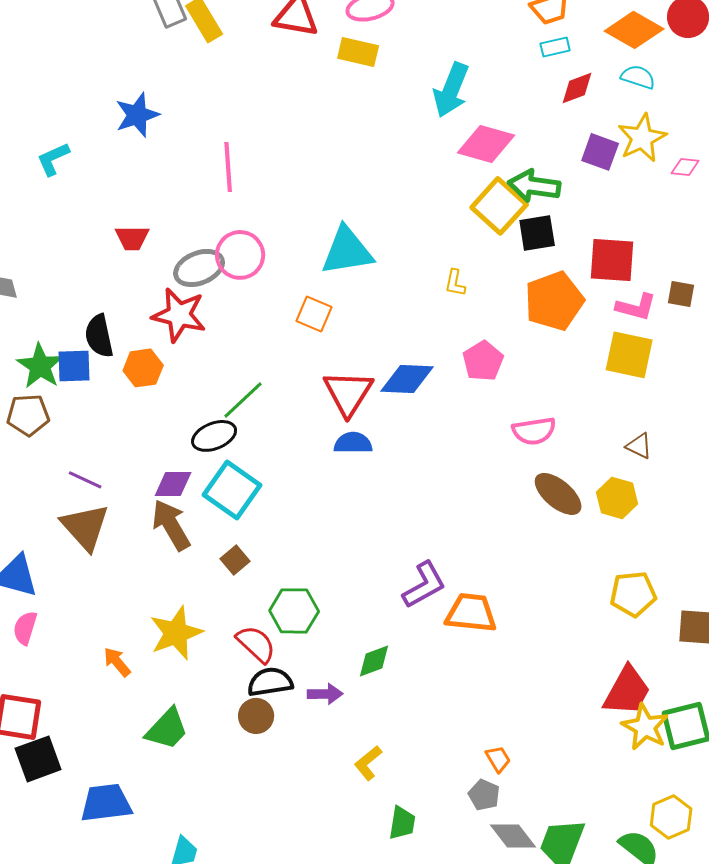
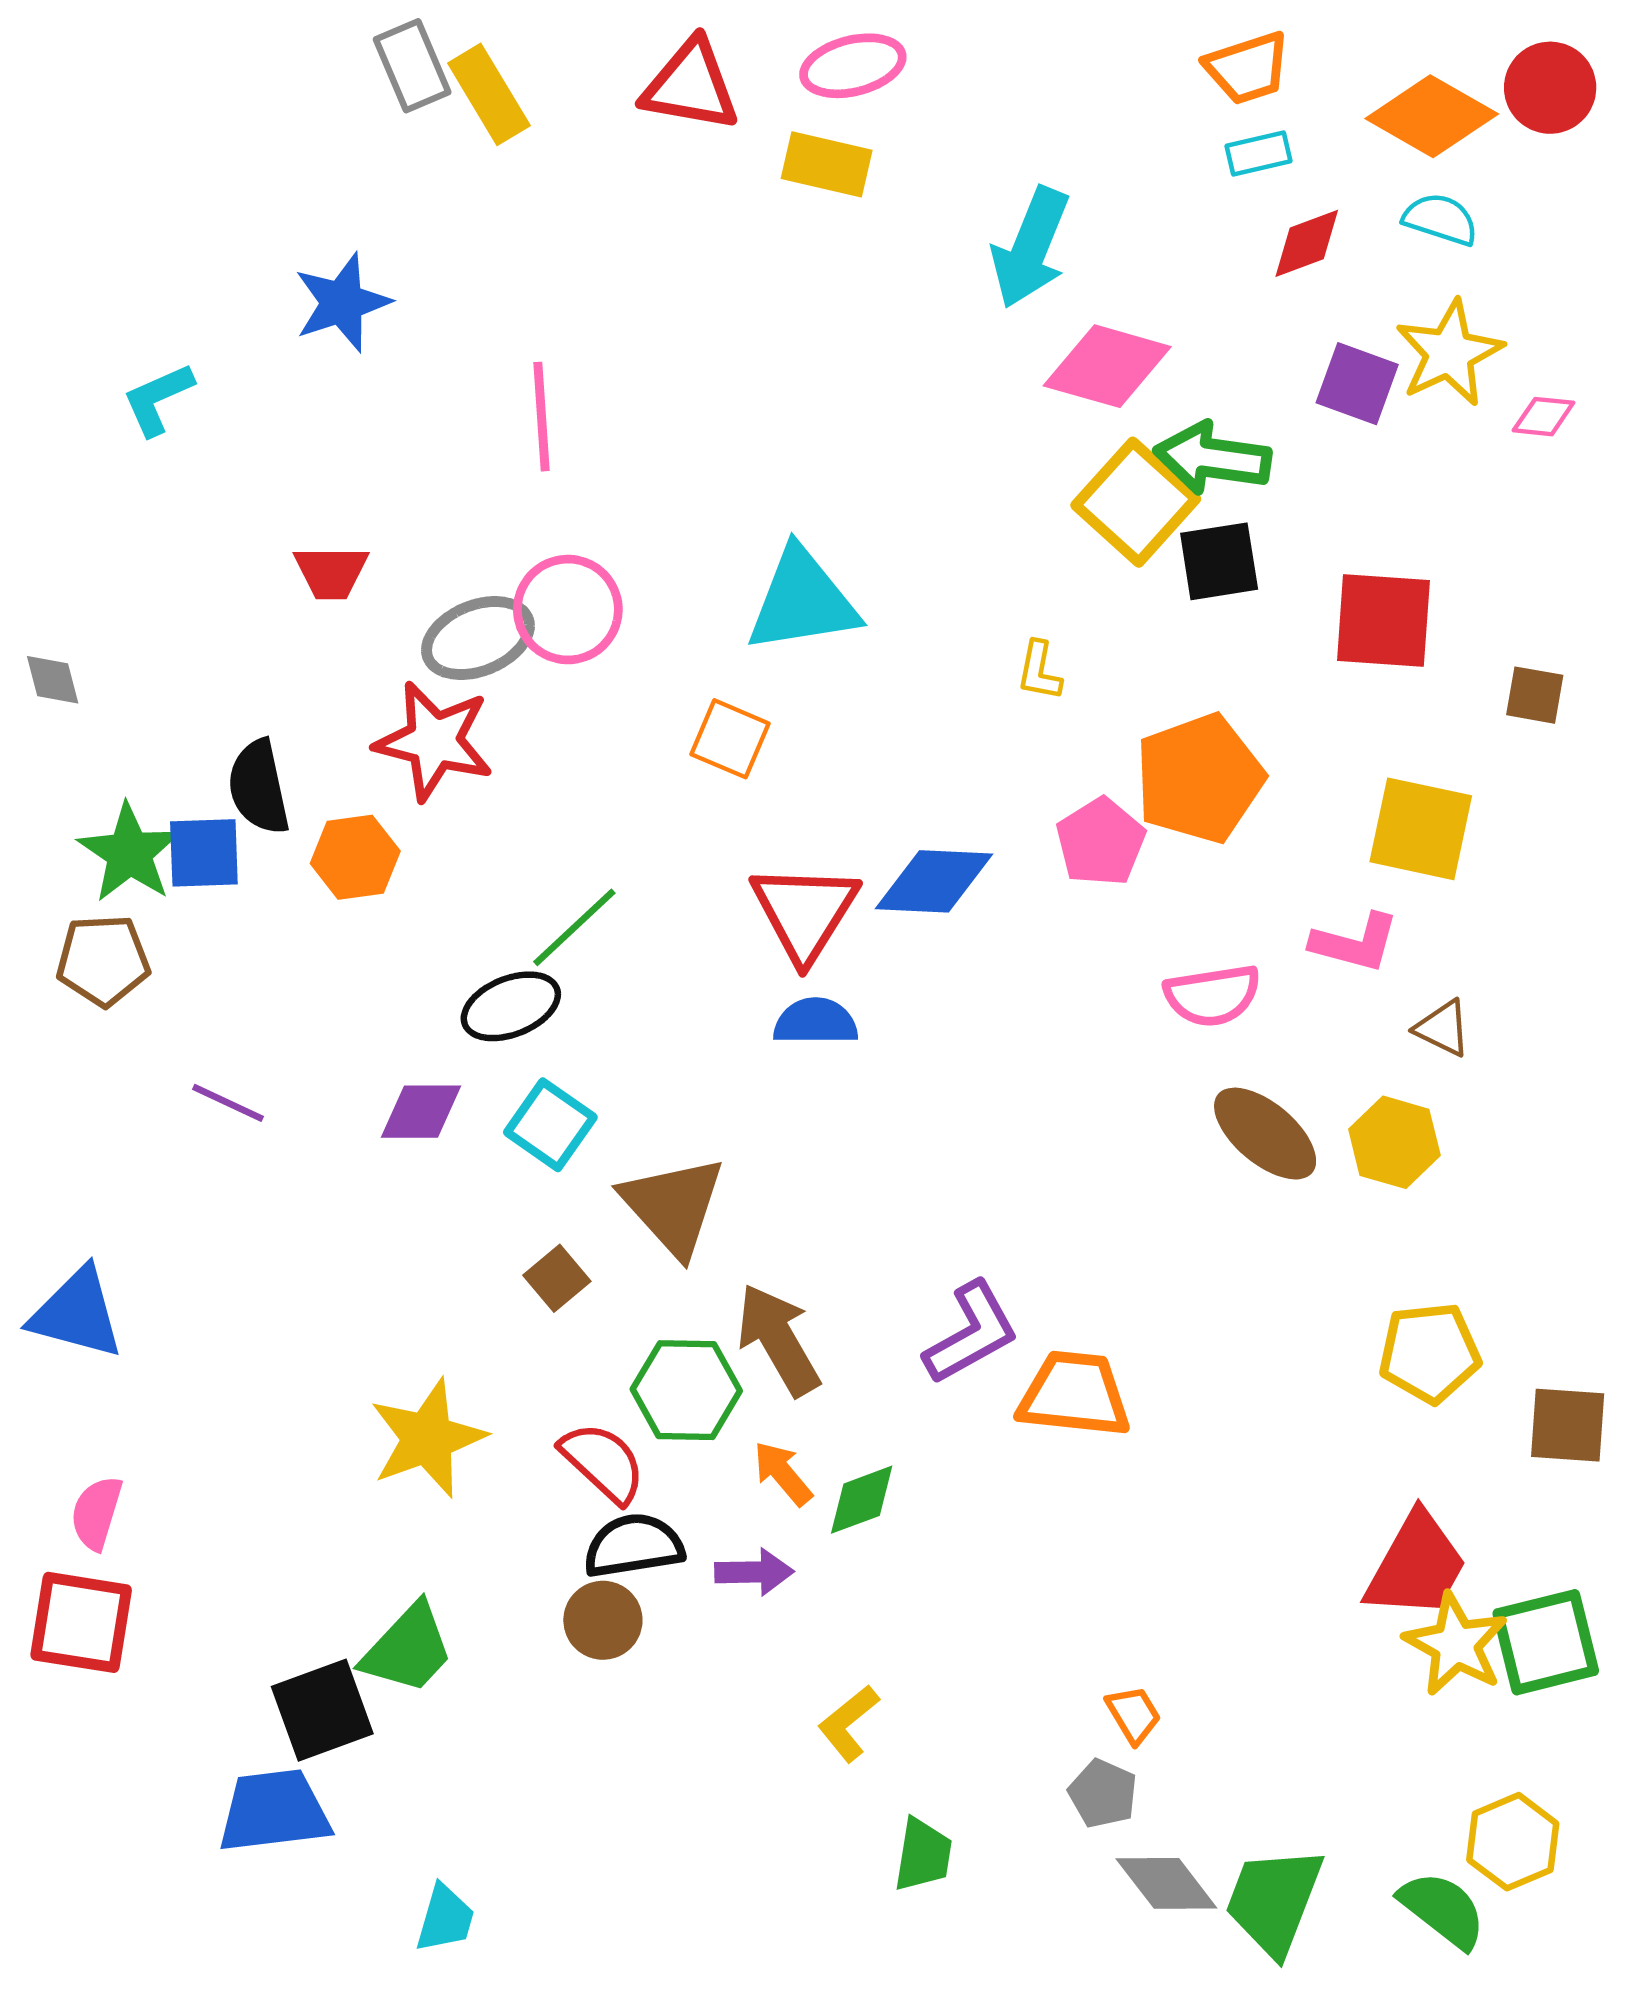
orange pentagon: (554, 301) -> (1199, 778), moved
pink L-shape: (636, 307) -> (1355, 943), moved
cyan square: (232, 490) -> (550, 1125), size x0.7
brown arrow: (171, 525) -> (778, 1340), moved
brown triangle: (85, 527) -> (673, 1206), moved
pink semicircle: (25, 628) -> (96, 1513), moved
orange arrow: (117, 662) -> (783, 1473), moved
black square: (38, 759) -> (322, 1710), moved

